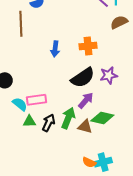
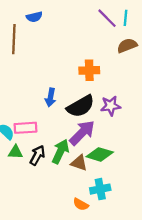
blue arrow: (55, 49) -> (50, 97), moved
purple arrow: (86, 100) -> (82, 133), size x1.4
cyan cross: (103, 162) -> (100, 189), moved

